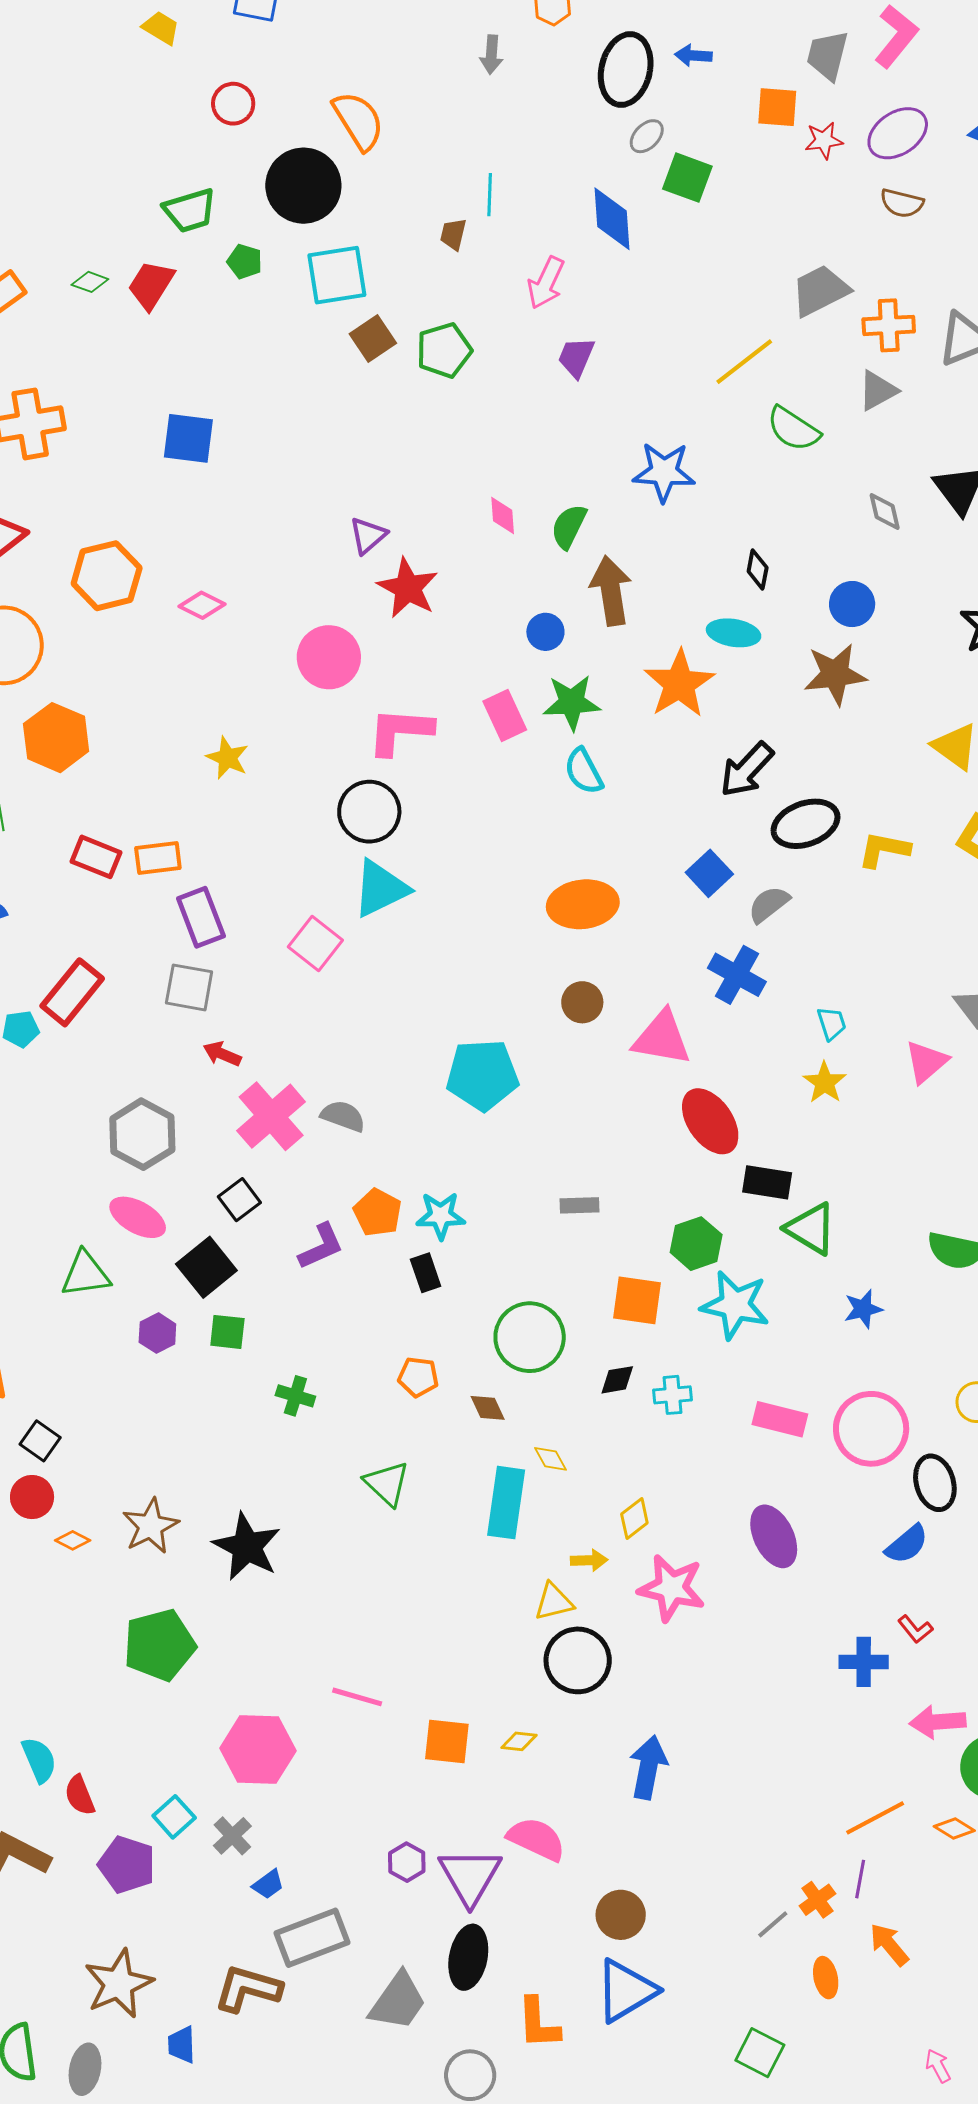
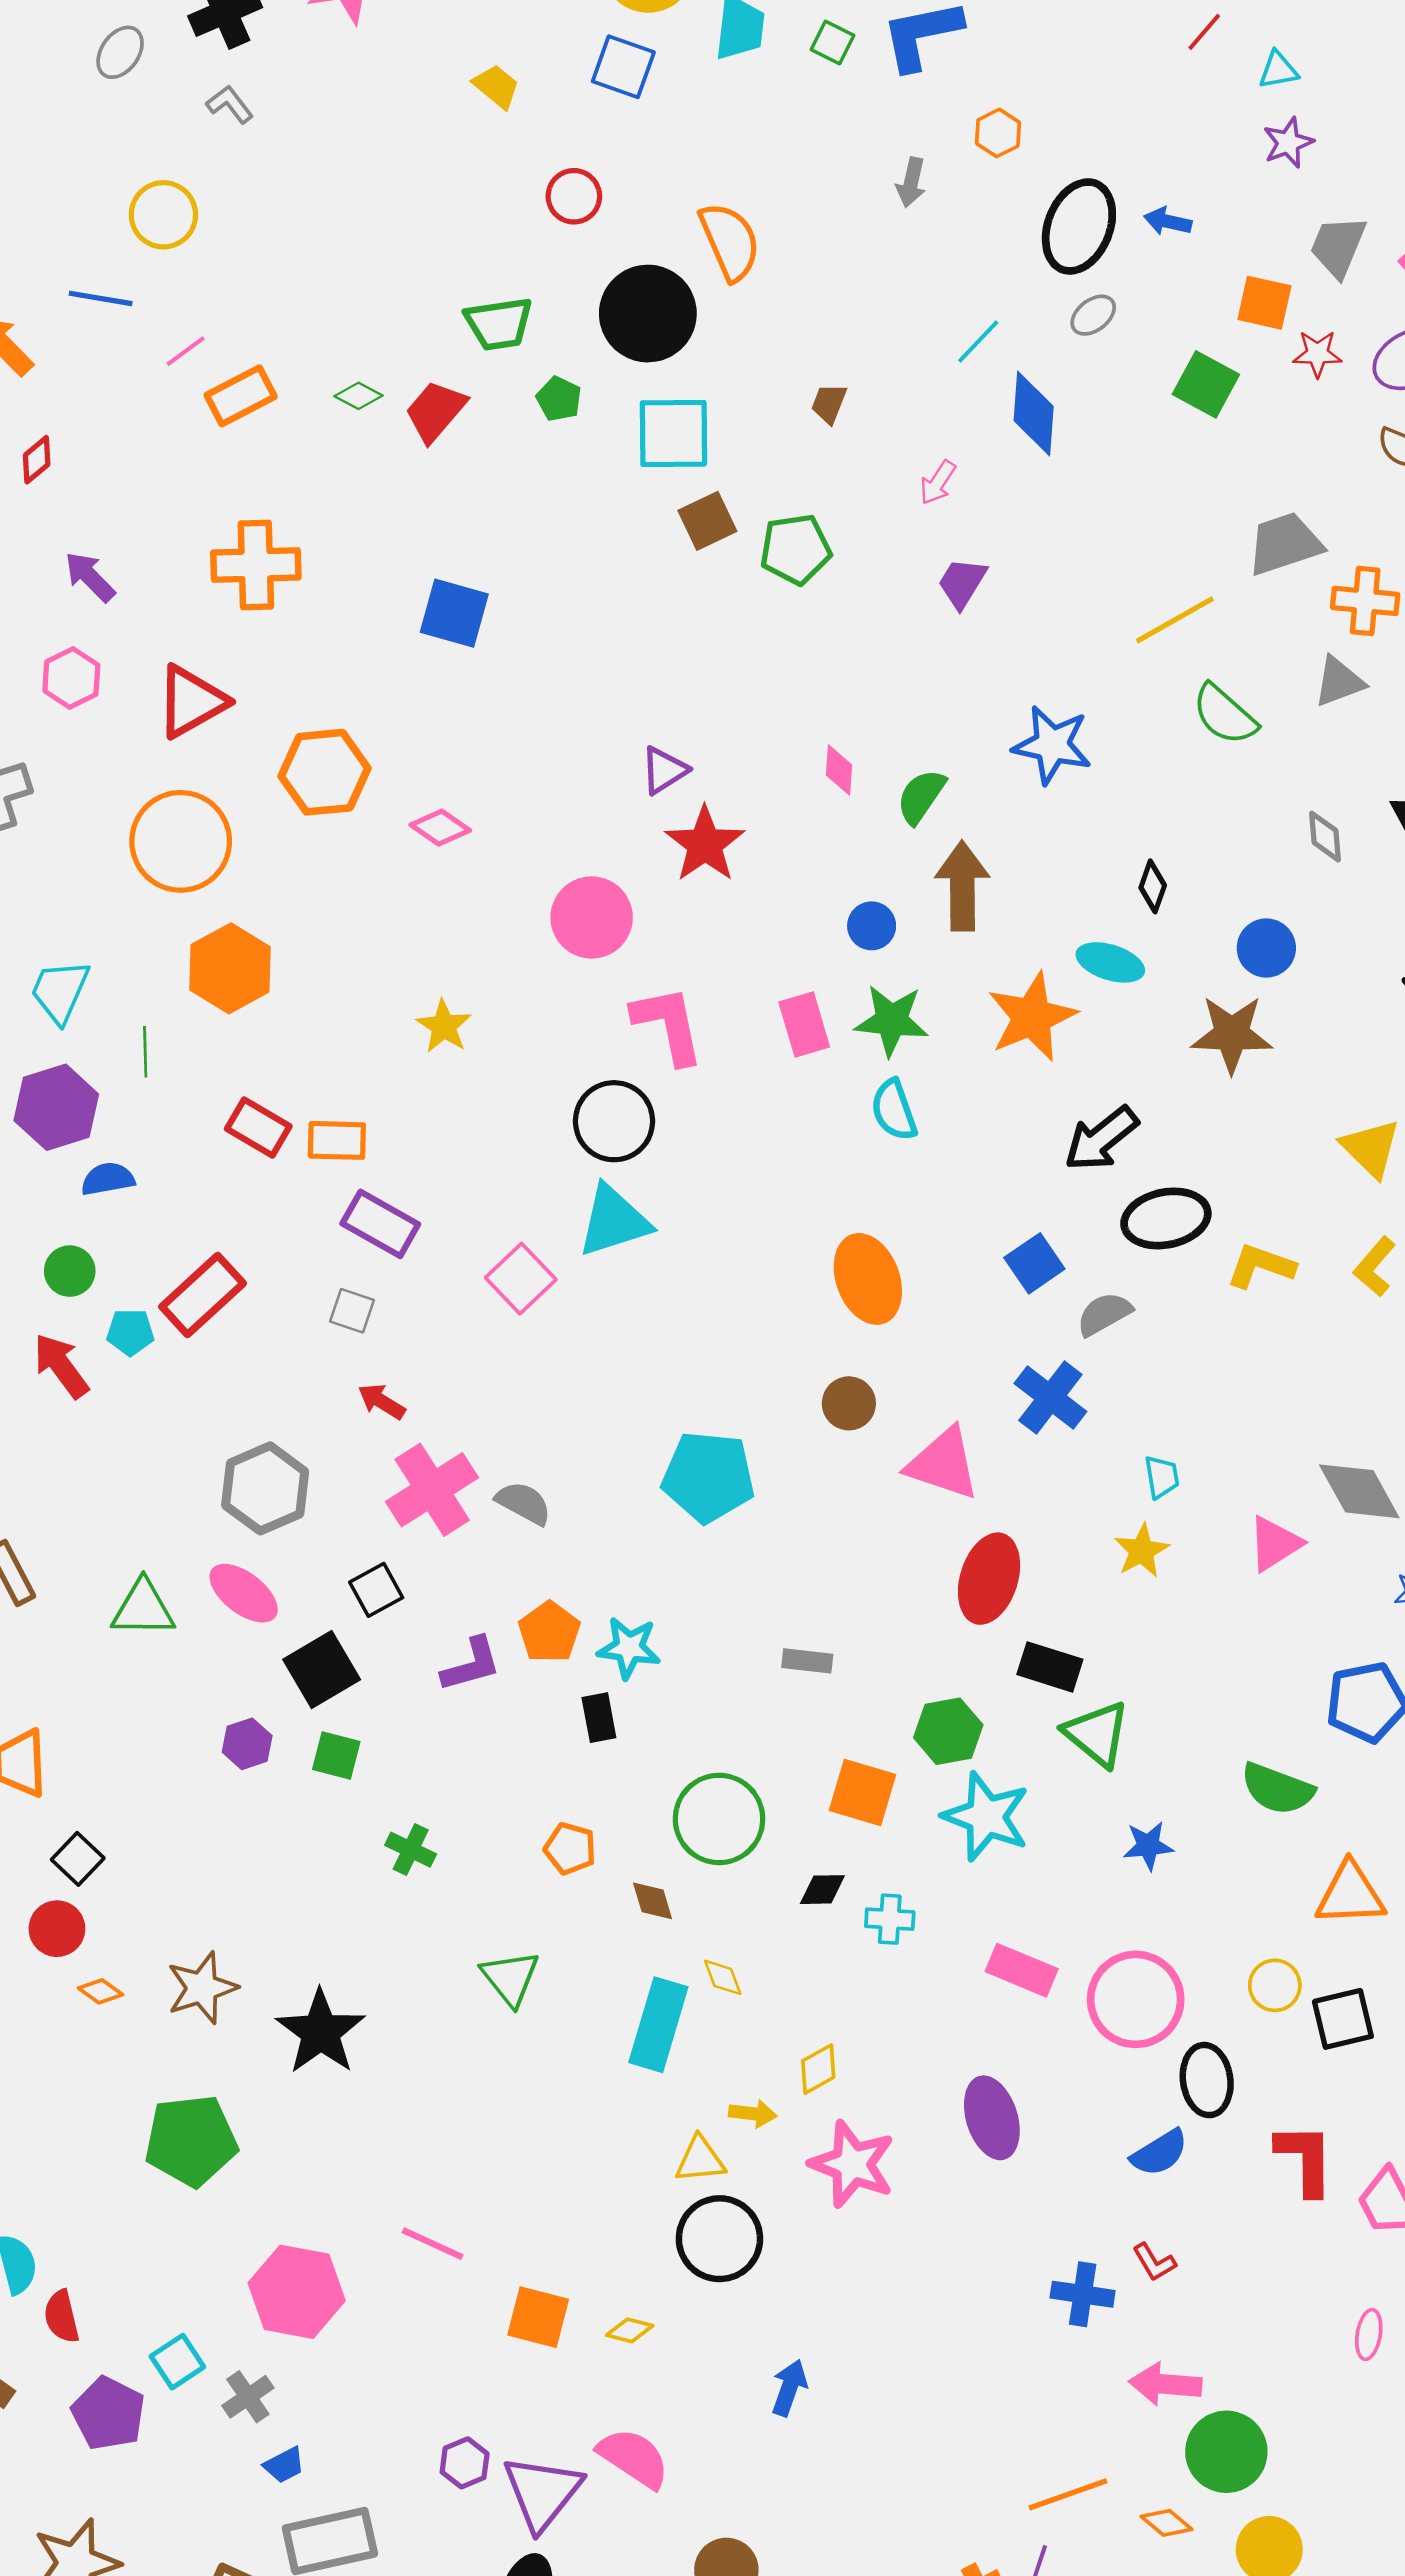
green square: (687, 178) -> (1206, 384), moved
cyan line: (490, 195) -> (978, 341), moved, turned 33
pink arrow: (546, 283) -> (938, 483), size x0.7
pink L-shape: (400, 731) -> (668, 1025), turned 66
orange ellipse: (583, 904) -> (868, 1279), turned 68
purple rectangle: (201, 917) -> (380, 1224), turned -48
gray square: (189, 987) -> (352, 1311), size x0.7
red ellipse: (710, 1121) -> (989, 1579), turned 44
green triangle: (86, 1274) -> (143, 1608), moved
blue arrow: (648, 1767) -> (789, 2388), size x0.7

